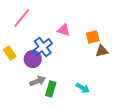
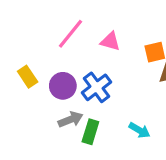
pink line: (22, 18) -> (70, 34), moved
blue cross: (43, 47) -> (97, 87), moved

